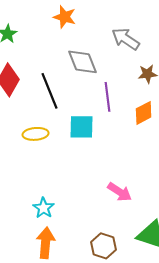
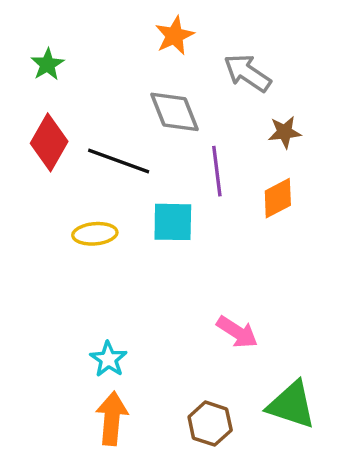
orange star: (65, 17) -> (174, 36), moved, turned 30
black line: (50, 91) -> (119, 161), turned -48

